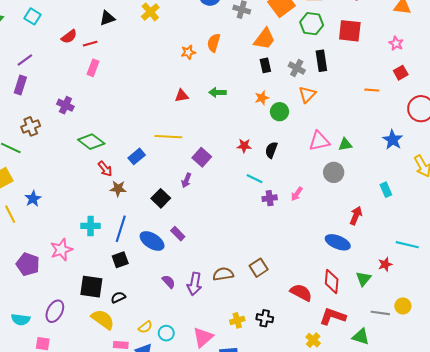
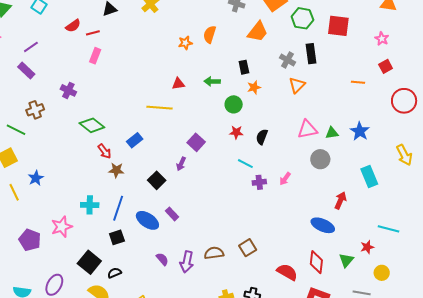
black rectangle: (265, 65) -> (244, 67), moved
purple rectangle: (20, 85) -> (26, 70), turned -66
green circle: (280, 112) -> (234, 104), moved
yellow line: (168, 137) -> (160, 108), moved
blue star: (393, 140) -> (360, 131), moved
cyan rectangle: (386, 190) -> (369, 177), size x1.5
black square: (91, 287) -> (89, 262), turned 30
yellow circle: (403, 306) -> (382, 273), moved

